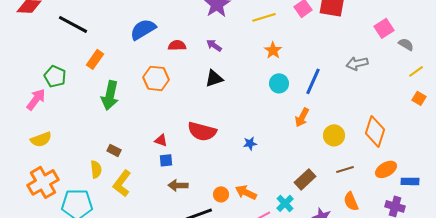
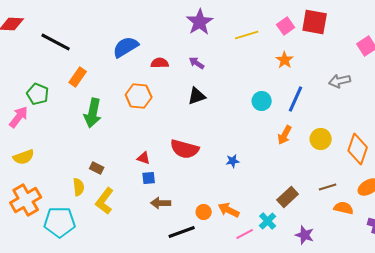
orange star: (273, 50) -> (285, 60), moved
yellow circle: (334, 135) -> (321, 139), moved
orange semicircle: (351, 201) -> (344, 208), moved, turned 126

